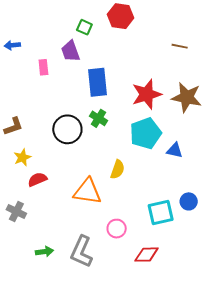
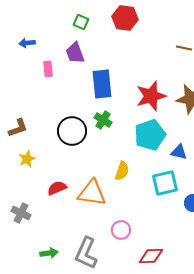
green square: (84, 27) -> (81, 22), moved
blue arrow: (12, 45) -> (27, 43), moved
red semicircle: (37, 179) -> (57, 188), moved
cyan square: (161, 212) -> (165, 183), moved

